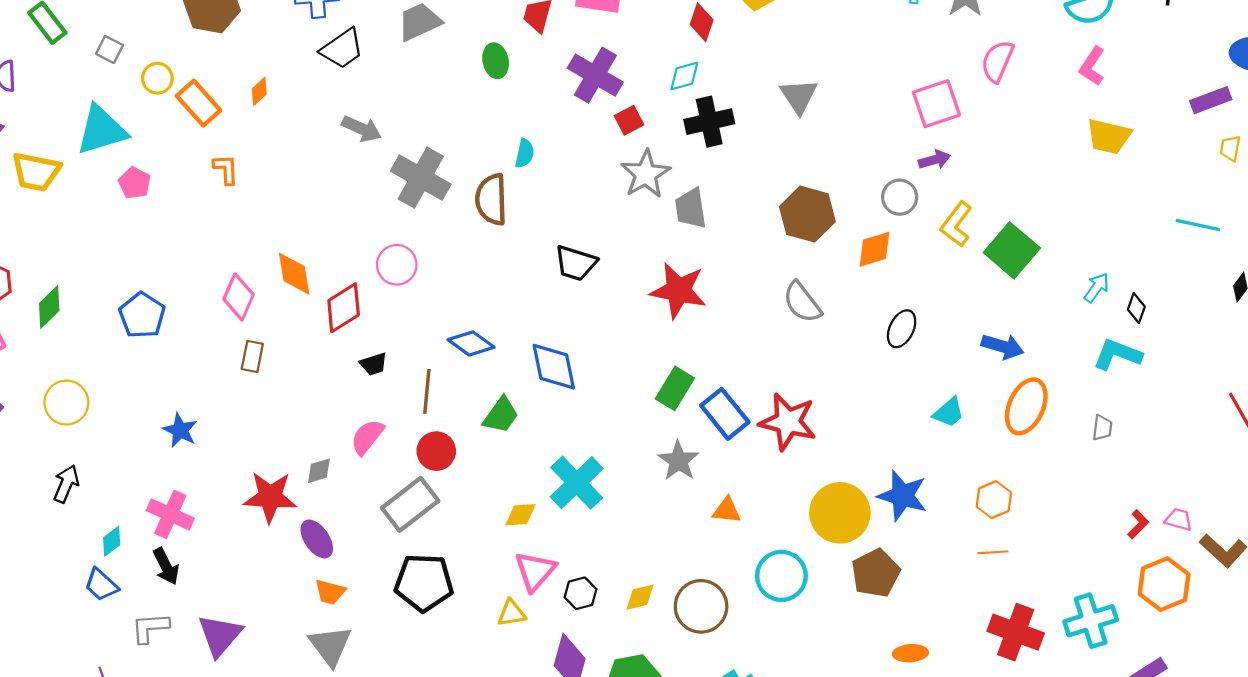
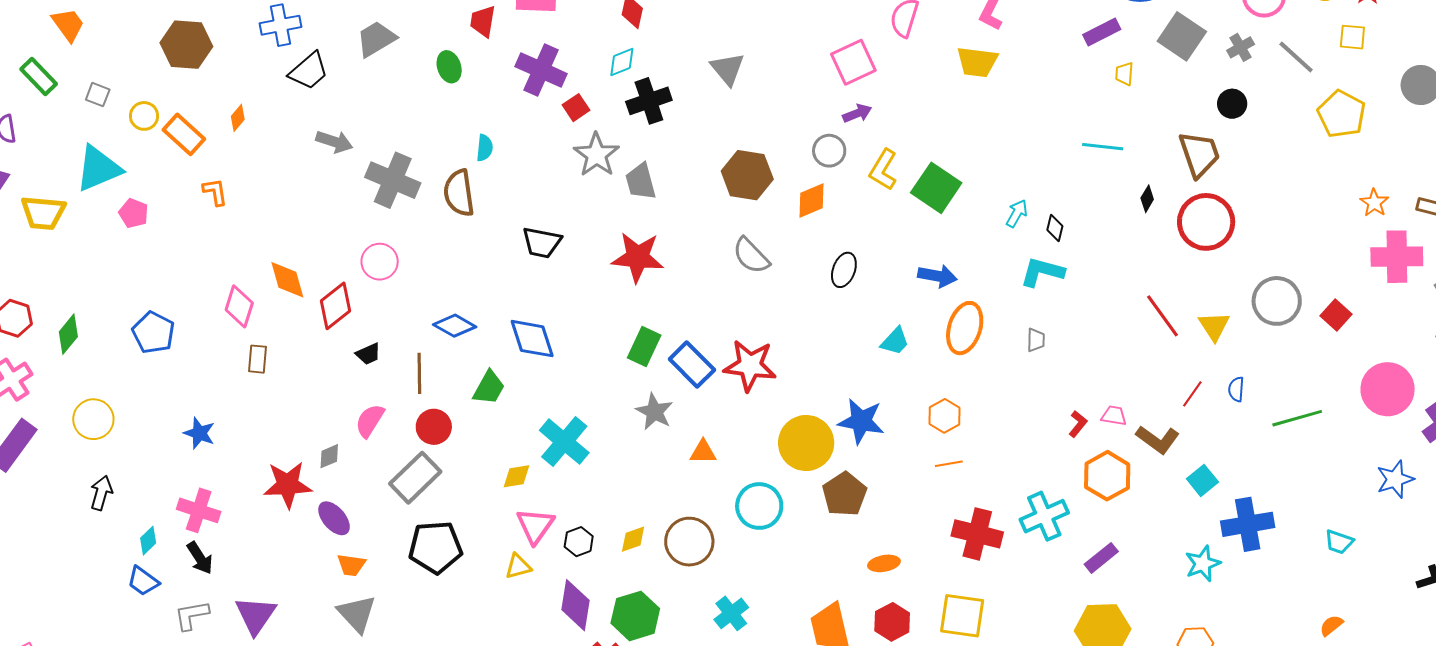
yellow trapezoid: (1109, 136) -> (977, 62), moved

